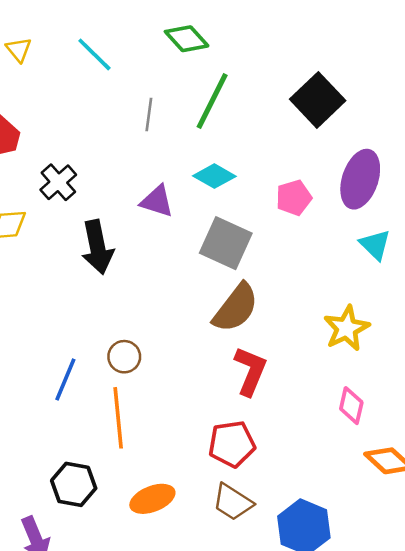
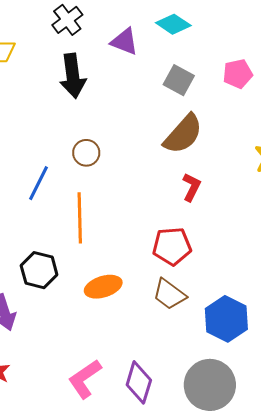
black cross: (58, 182) -> (67, 20), moved
pink pentagon: (294, 198) -> (238, 74), moved
gray square: (226, 243) -> (179, 80), size x0.7
brown circle: (124, 357) -> (86, 153), moved
red L-shape: (250, 371) -> (191, 187), size x0.7

